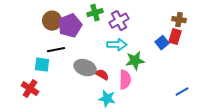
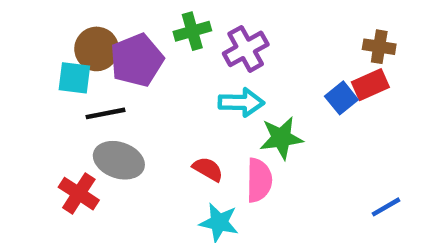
red rectangle: (175, 37) -> (370, 85), turned 49
cyan square: (42, 65) -> (74, 78), moved
gray ellipse: (85, 68) -> (119, 160), moved
red cross: (30, 89) -> (79, 194), moved

